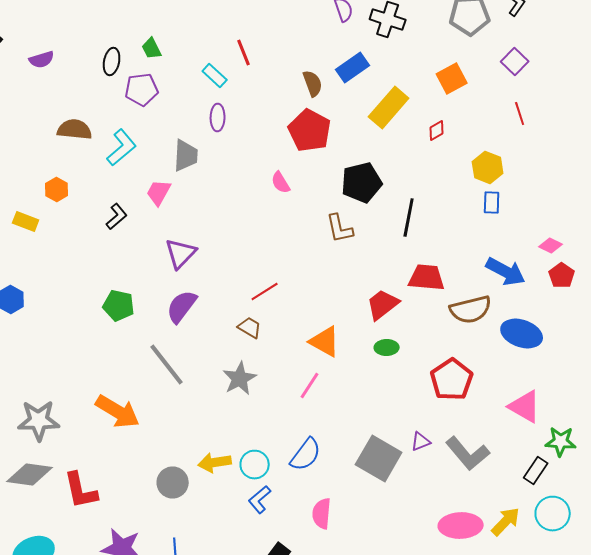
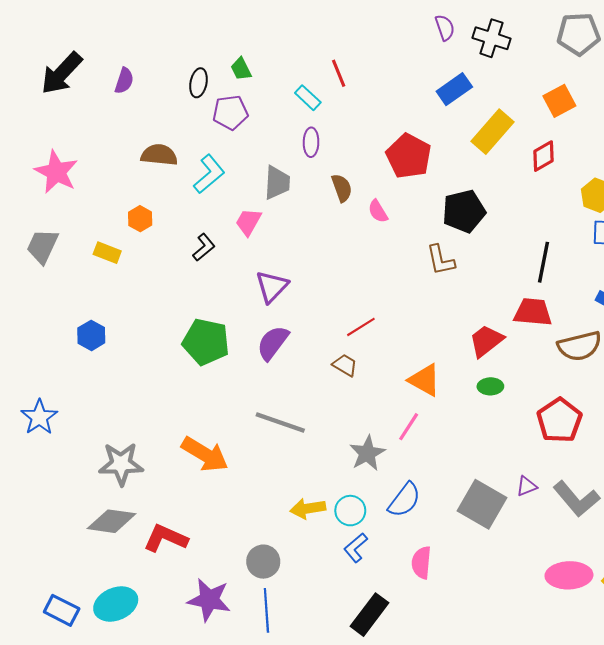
purple semicircle: (42, 60) -> (124, 81), turned -55
brown semicircle: (313, 84) -> (342, 188), moved
red diamond: (437, 130) -> (543, 156), size x1.4
black line: (409, 218) -> (543, 262), moved
green pentagon: (119, 306) -> (206, 342), size x1.4
gray line: (167, 364) -> (280, 422), moved, turned -33
gray star: (240, 378) -> (367, 453), moved
gray circle: (173, 482) -> (263, 562), moved
red L-shape: (81, 490) -> (166, 538), turned 126

